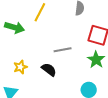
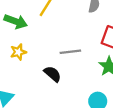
yellow star: (20, 67) -> (18, 52), moved

